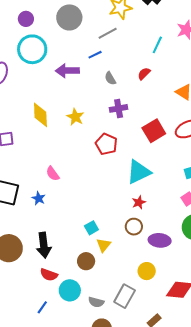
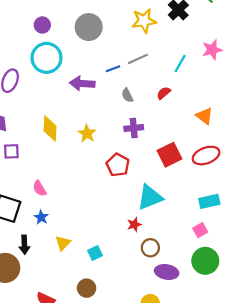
gray line: (108, 33) -> (138, 59), moved
pink semicircle: (53, 174) -> (40, 188), moved
red star: (139, 202) -> (134, 225), moved
brown circle: (134, 227) -> (150, 248), moved
black arrow: (44, 245) -> (24, 245), moved, size x0.7
yellow triangle: (104, 245) -> (63, 243), moved

